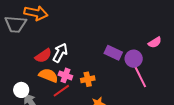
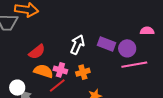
pink semicircle: (155, 42) -> (147, 31), turned -144
white arrow: (60, 53) -> (77, 45), moved
pink line: (140, 75) -> (134, 65), turned -70

